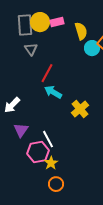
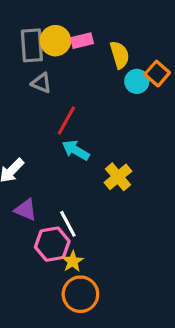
gray triangle: (31, 49) -> (41, 83), turned -32
purple triangle: (21, 130) -> (26, 210), turned -42
orange circle: (56, 184) -> (80, 294), size x1.5

